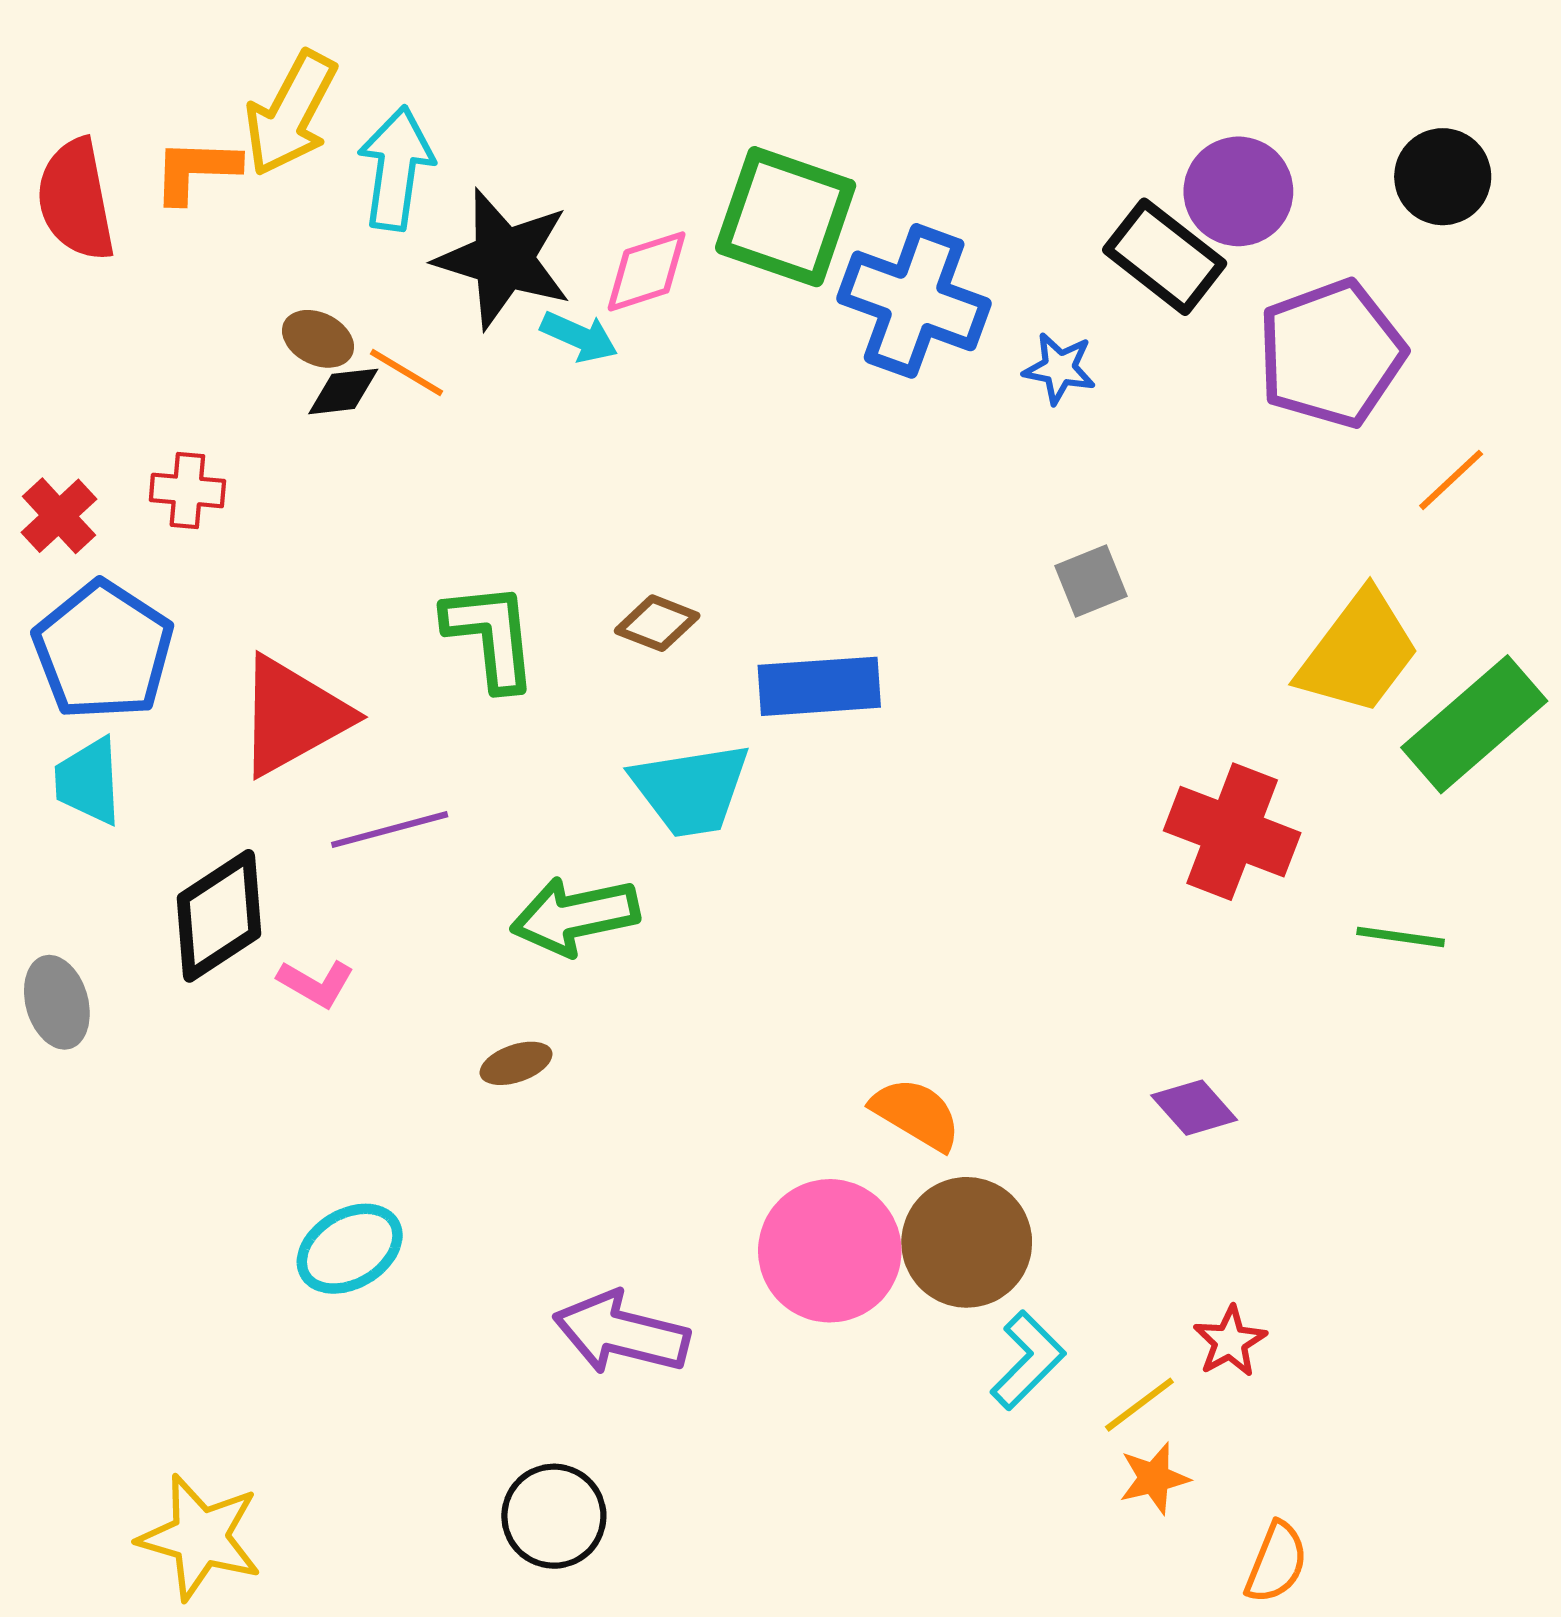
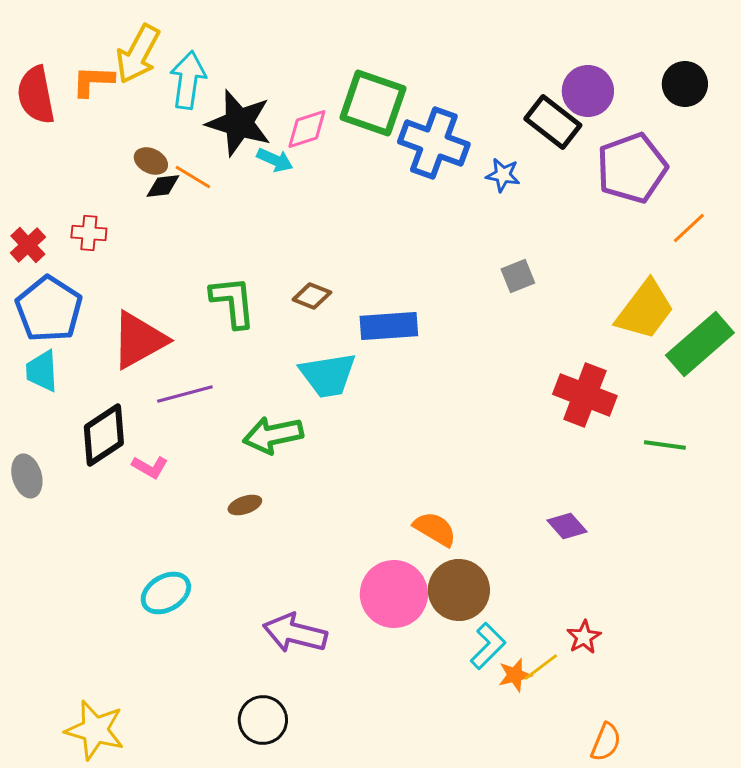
orange star: (1154, 1478) -> (515, 675), moved

